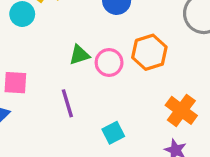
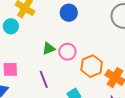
orange hexagon: (149, 52) -> (92, 66), moved

